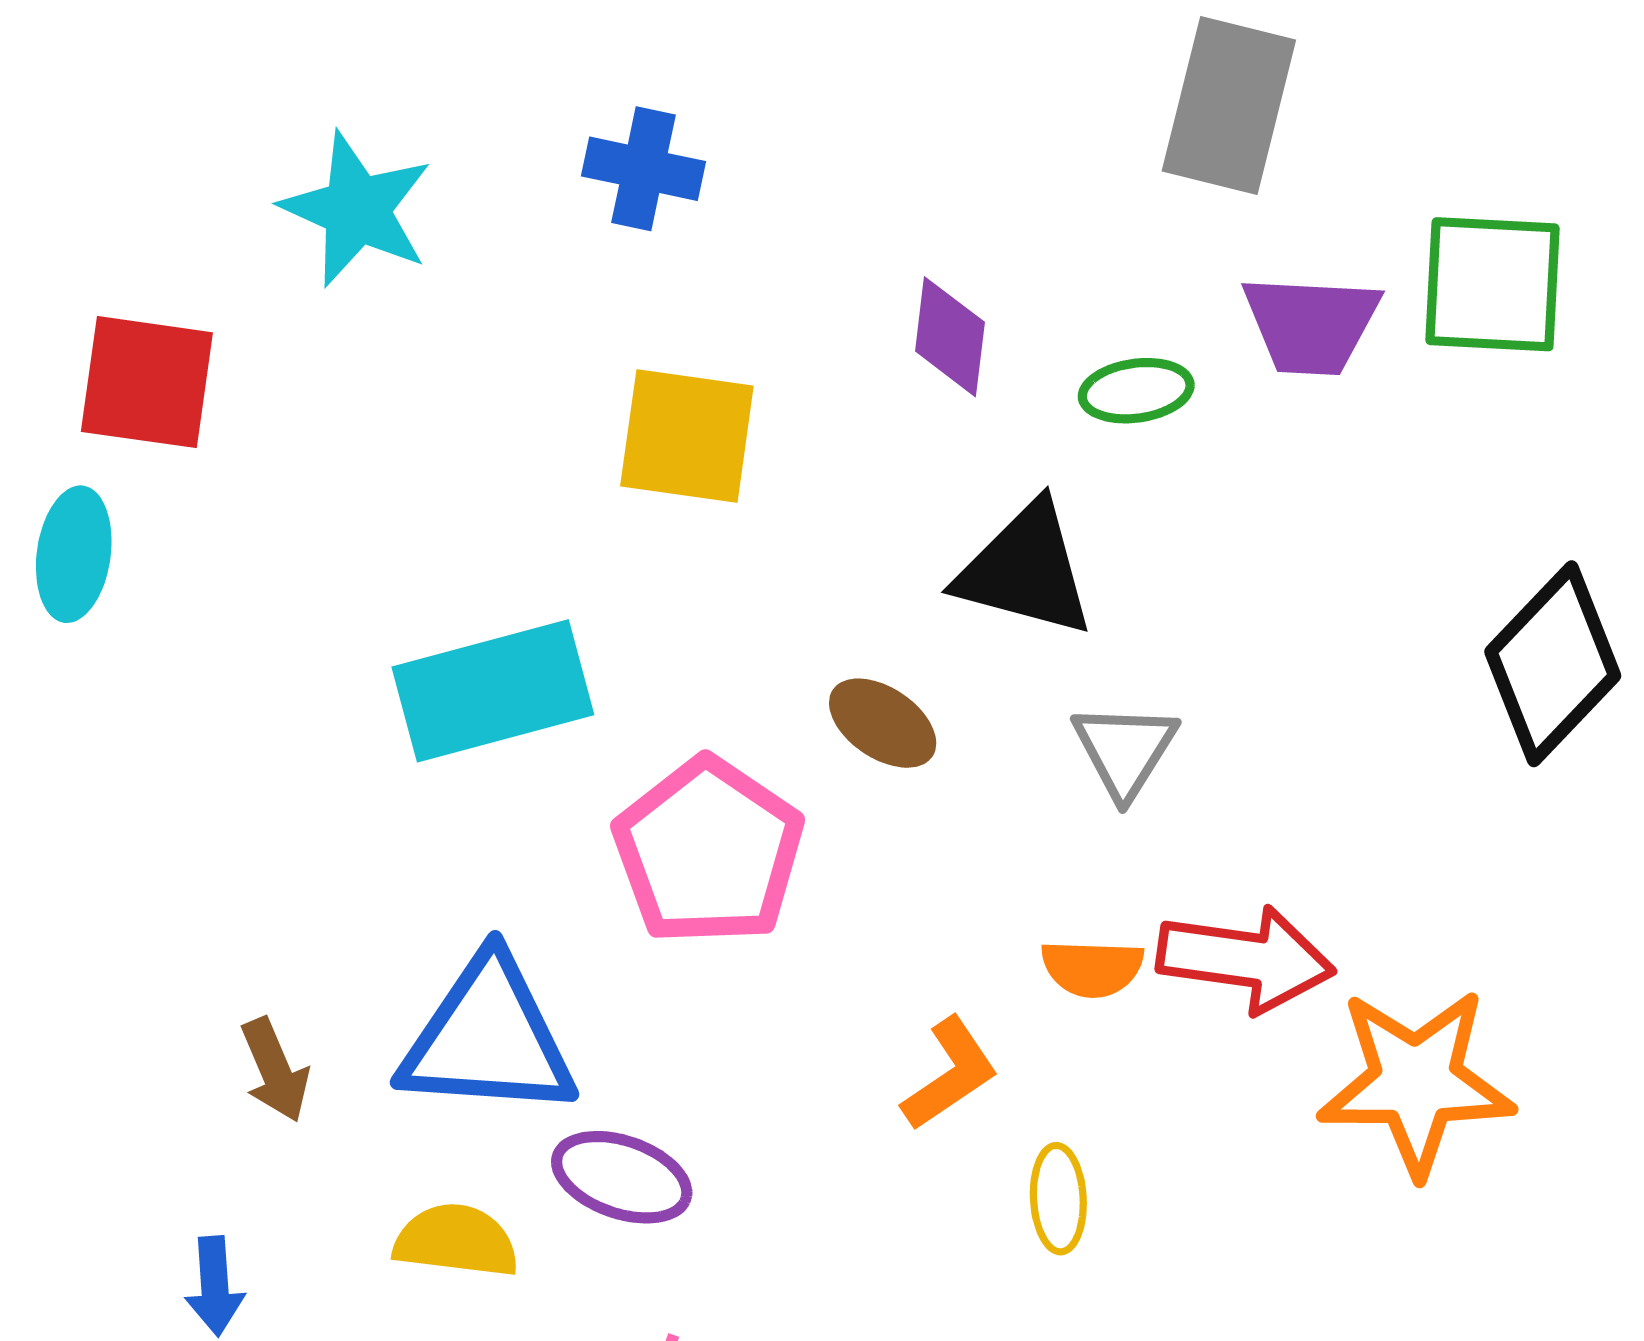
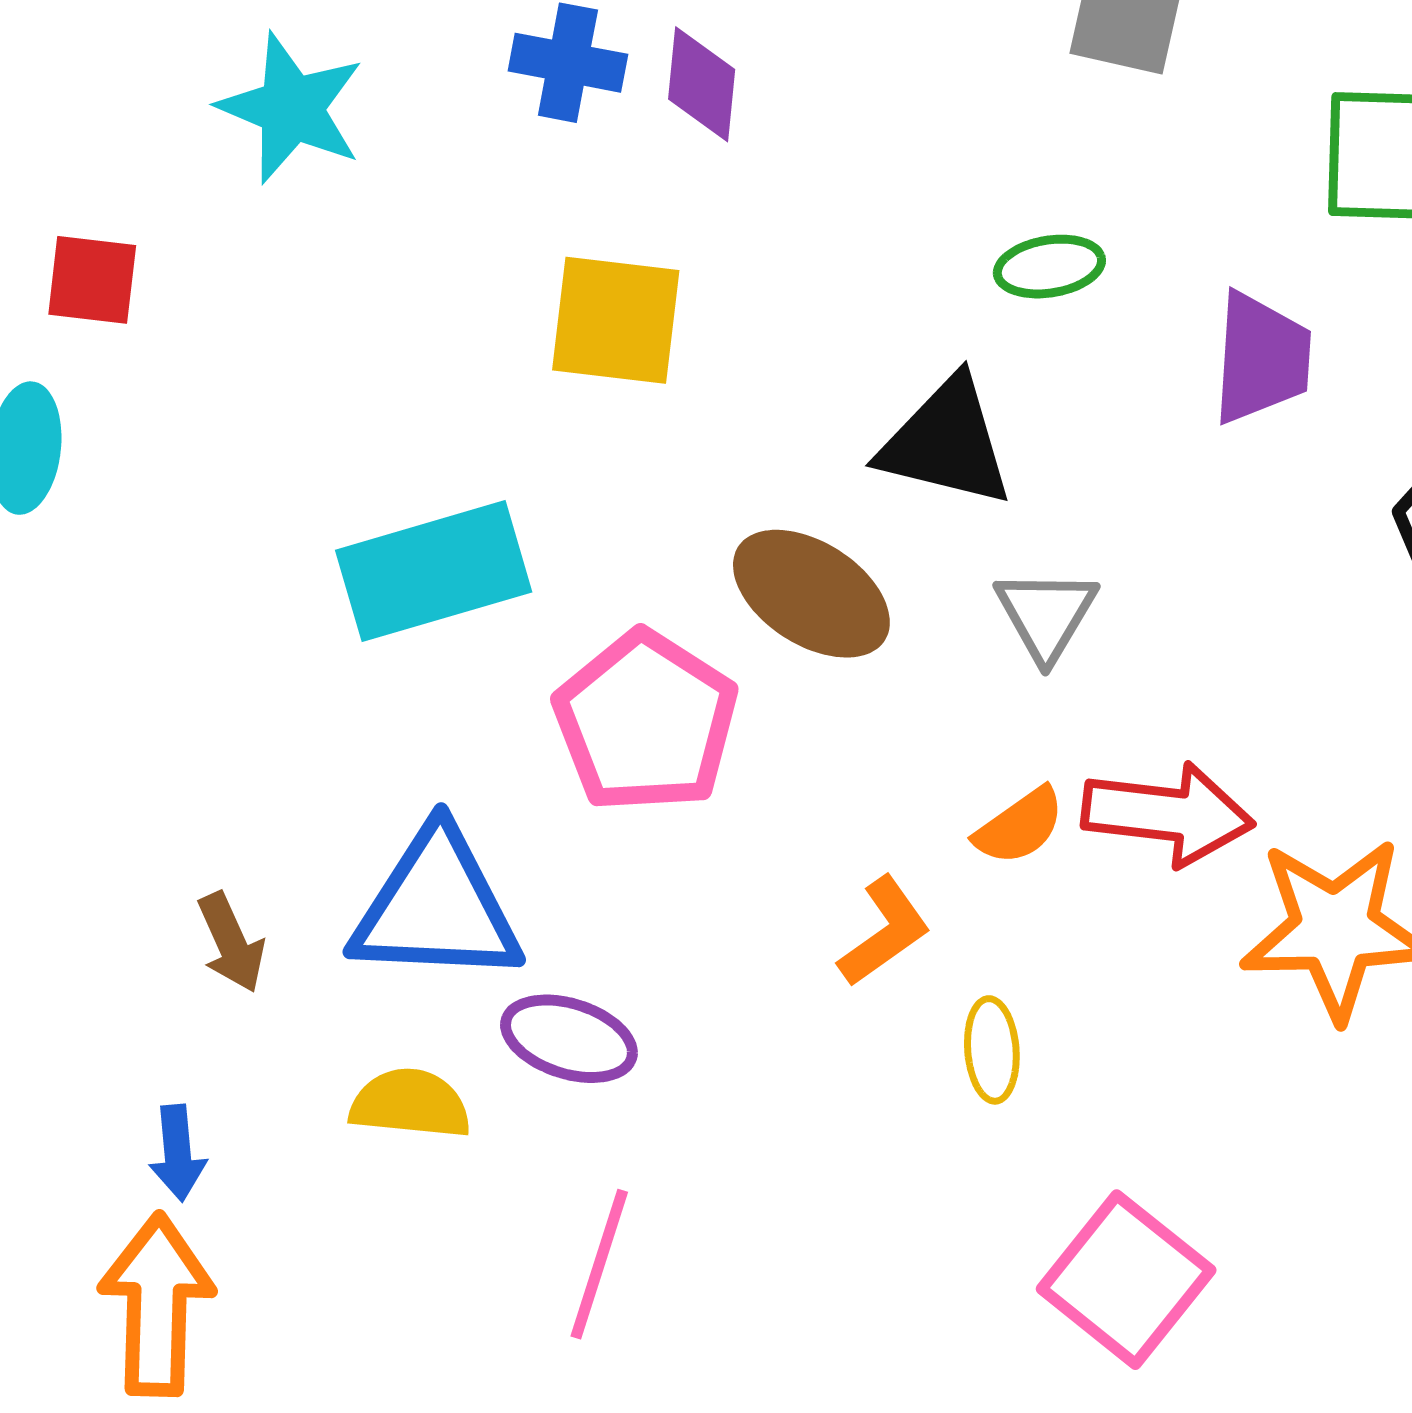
purple trapezoid: (1311, 324) -> (1261, 358), moved, turned -88
purple diamond: (950, 337) -> (702, 84), moved
red square: (147, 382) -> (92, 280), size x0.7
brown ellipse: (883, 723) -> (811, 594), size x1.5
orange semicircle: (1092, 968) -> (1020, 826), turned -36

